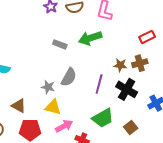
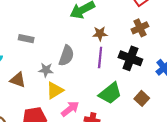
gray rectangle: (60, 44) -> (26, 39), moved
brown star: (120, 65) -> (100, 34), moved
brown triangle: (19, 106) -> (18, 80), moved
yellow triangle: (53, 107) -> (55, 90), turned -36

